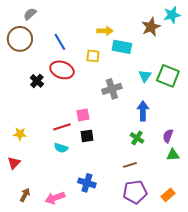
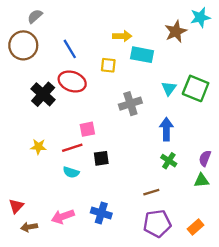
black cross: (37, 81) -> (43, 94), size x1.5
pink square: (83, 115) -> (87, 129), moved
yellow star: (20, 134) -> (38, 147), moved
purple semicircle: (168, 136) -> (205, 158), moved
green cross: (137, 138) -> (169, 161), moved
red triangle: (14, 163) -> (16, 206), moved
brown arrow: (25, 195) -> (29, 227), turned -128
pink arrow: (55, 198) -> (63, 217), moved

